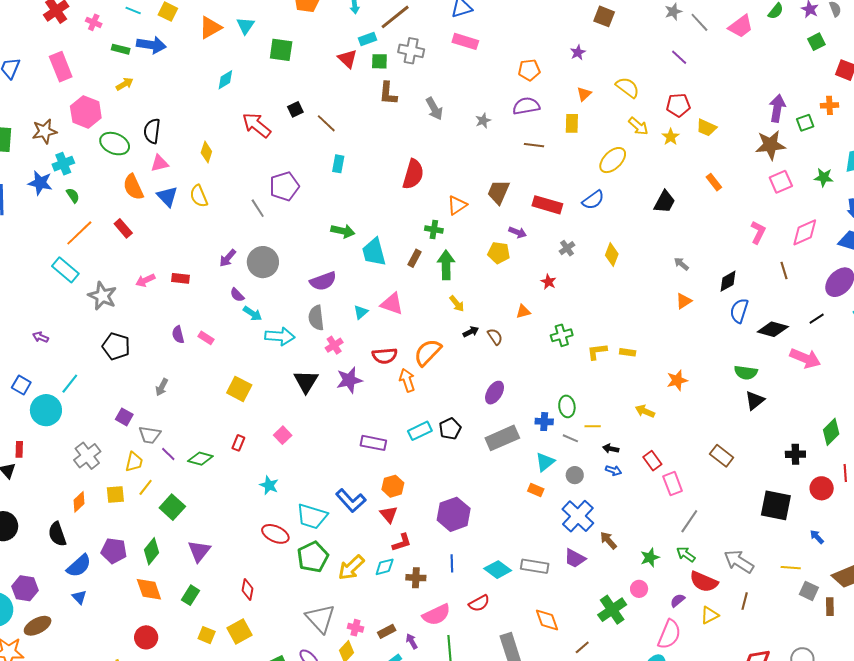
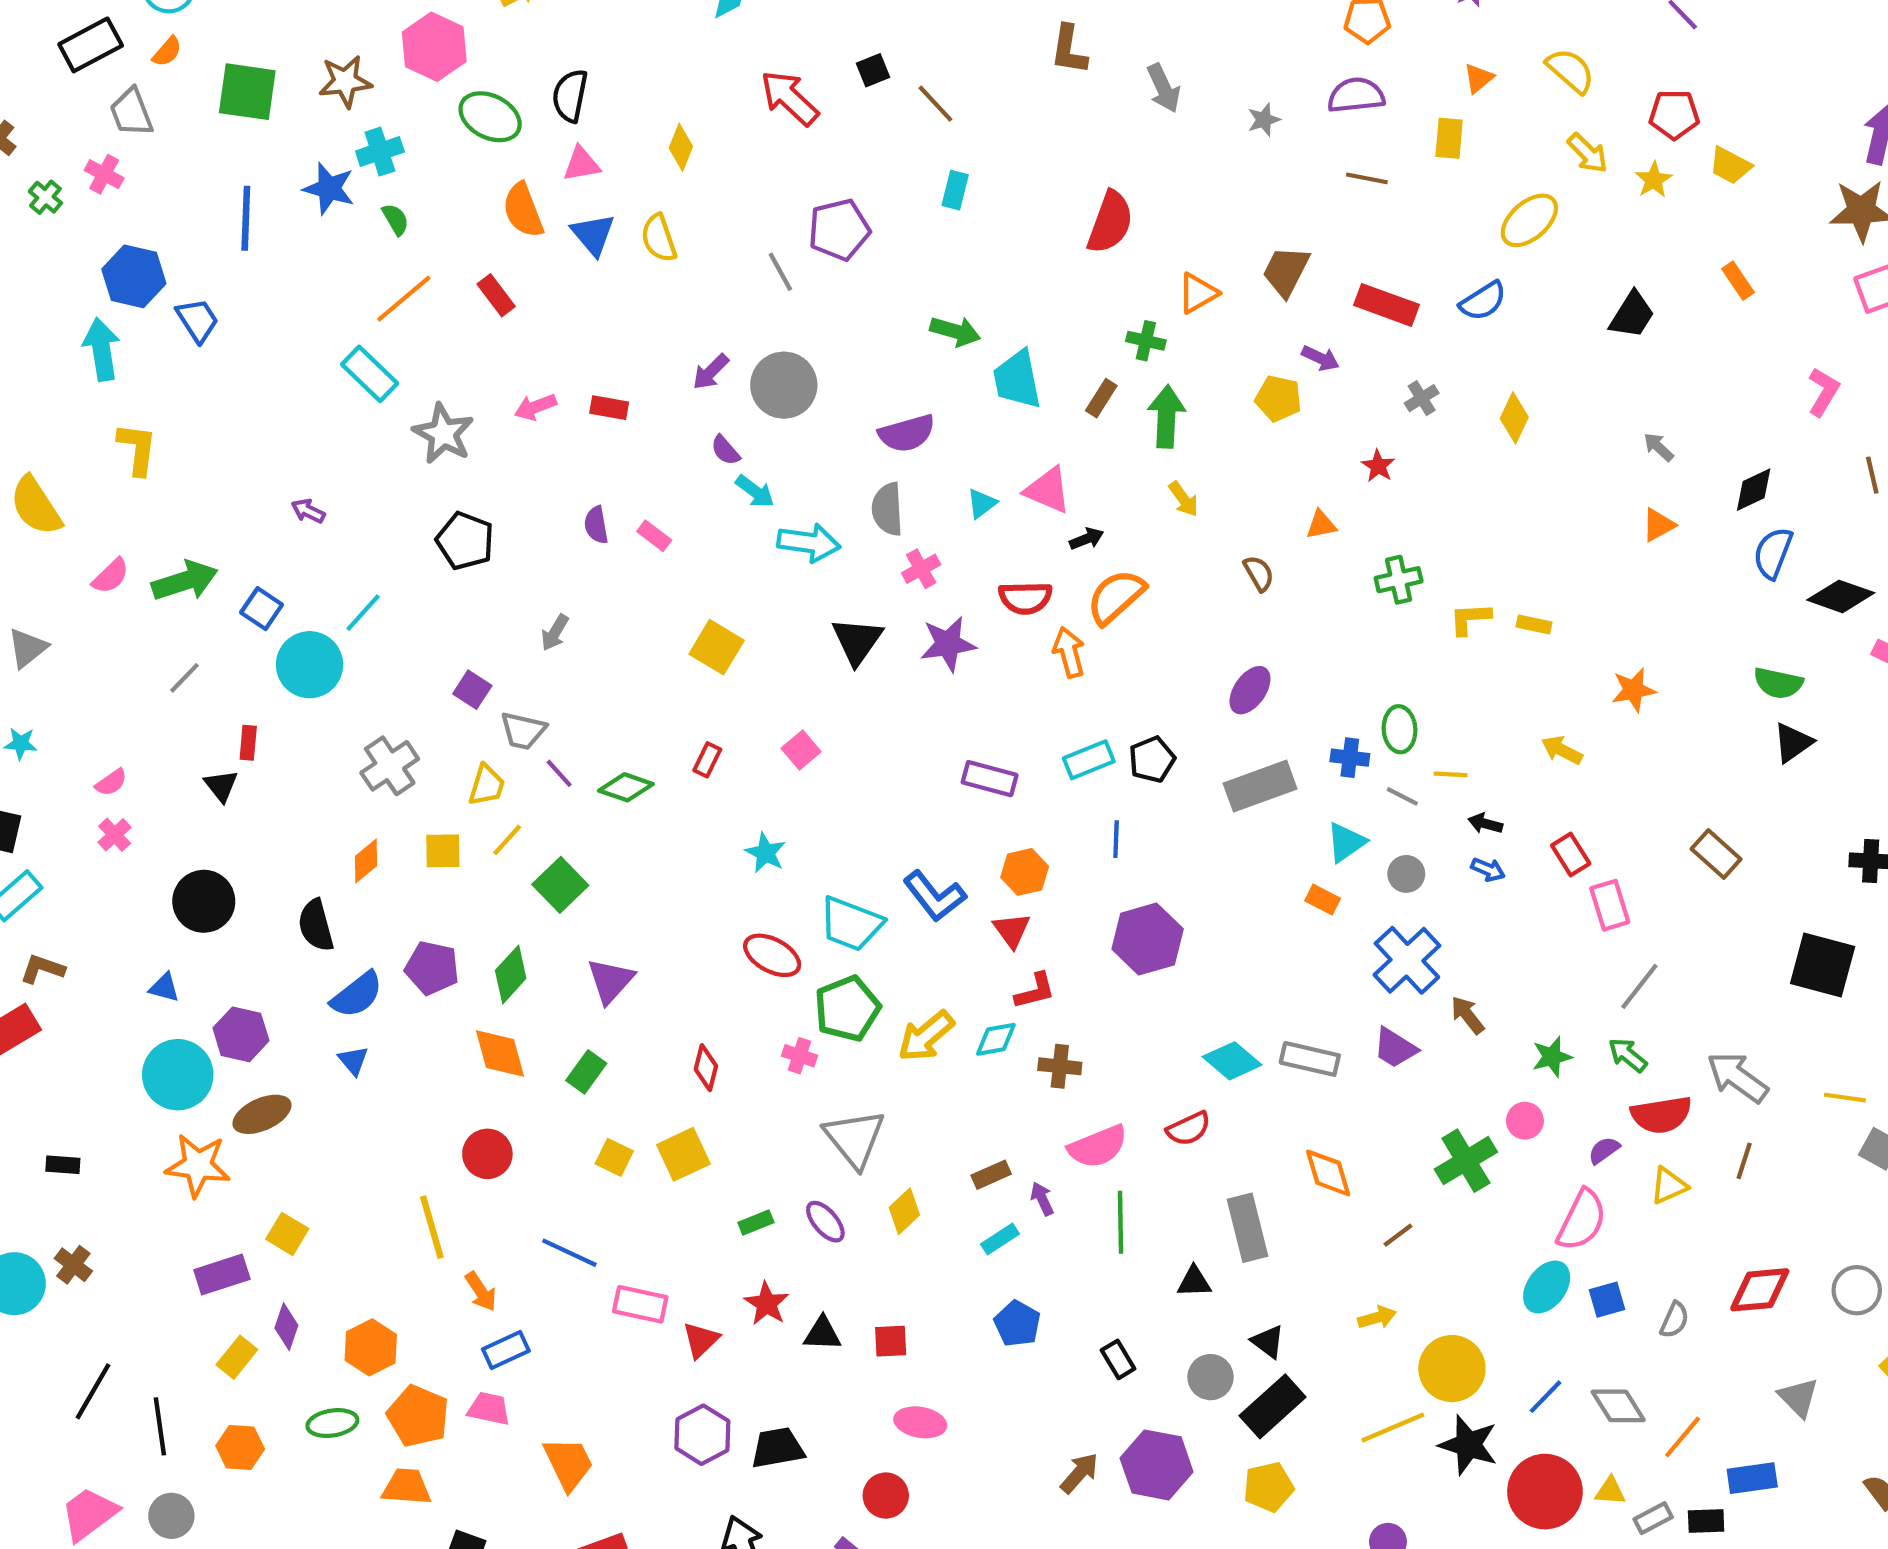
black arrow: (471, 332) -> (1087, 539), moved
blue line: (452, 563) -> (1116, 839), moved
red semicircle: (704, 582) -> (1661, 1115), turned -36
pink cross: (356, 628) -> (800, 1056), moved

